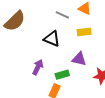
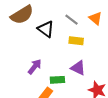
yellow rectangle: (84, 32) -> (76, 41), moved
black triangle: (52, 39) -> (46, 29), moved

